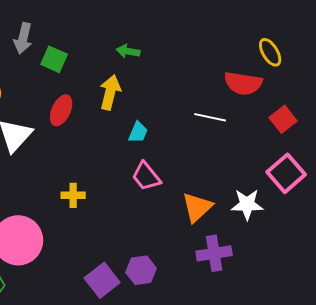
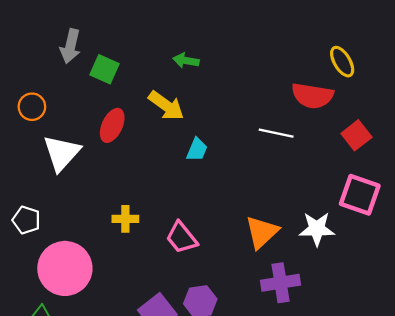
yellow arrow: (110, 92) -> (166, 106), turned 112
pink square: (286, 173) -> (360, 195), turned -30
pink trapezoid: (146, 176) -> (182, 238), moved

